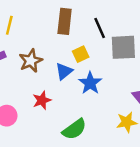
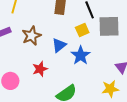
yellow square: (81, 54) -> (82, 30), moved

